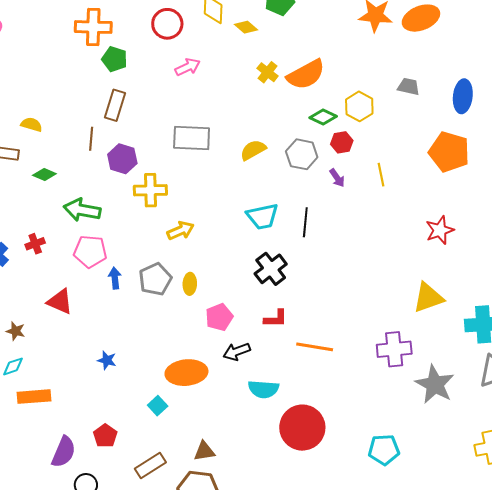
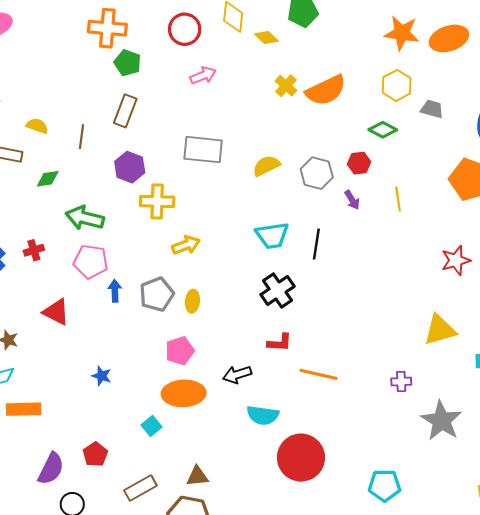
yellow hexagon: (359, 106) -> (397, 85), moved
green diamond: (323, 117) -> (383, 130), moved
brown line: (91, 139) -> (81, 137), moved
green diamond: (44, 174) -> (48, 179), turned -35
pink pentagon: (219, 317) -> (180, 351), moved
purple cross: (394, 349) -> (401, 382), size x0.6

